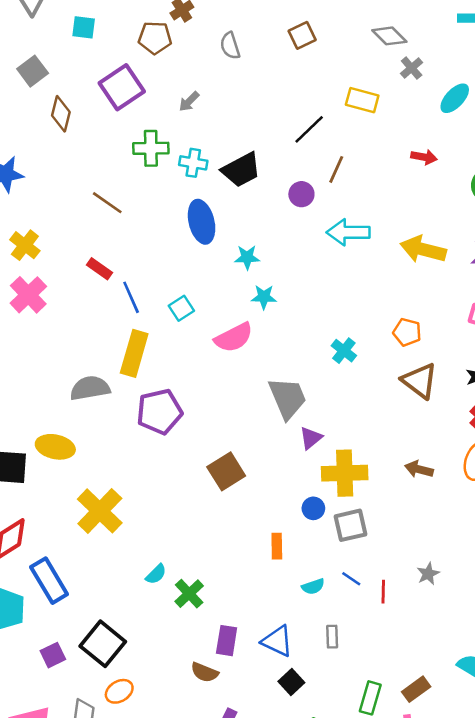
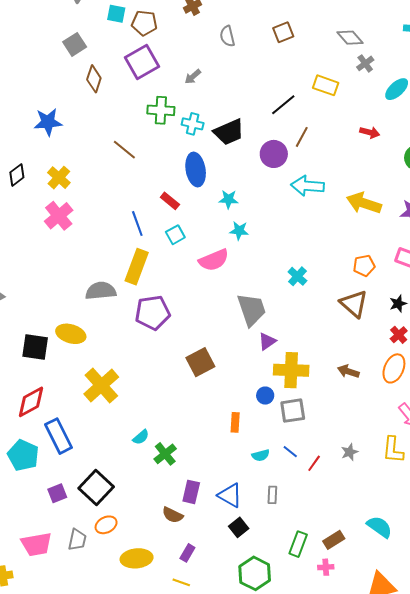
brown pentagon: (155, 38) -> (144, 23), moved
purple circle: (301, 194) -> (274, 154), size x1.4
red rectangle: (100, 269) -> (170, 201), moved
orange pentagon: (407, 332) -> (364, 266), moved, turned -30
red line: (383, 592) -> (314, 463), turned 30

